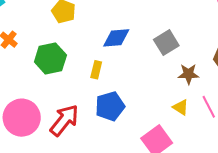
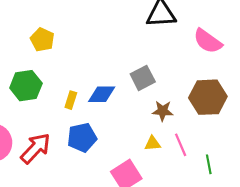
blue diamond: (116, 38) -> (102, 94), moved
yellow triangle: (181, 107) -> (152, 143), turned -42

